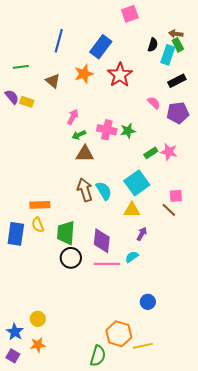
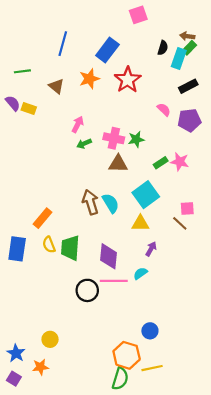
green rectangle: (178, 45) -> (189, 48), turned 72
brown triangle: (85, 154) -> (118, 164), moved
orange rectangle: (40, 205) -> (43, 218), turned -48
yellow semicircle: (38, 225) -> (49, 245), moved
black circle: (71, 258) -> (87, 290), moved
blue circle: (148, 302) -> (150, 331), moved
yellow circle: (38, 319) -> (50, 339), moved
green semicircle: (98, 356) -> (120, 379), moved

